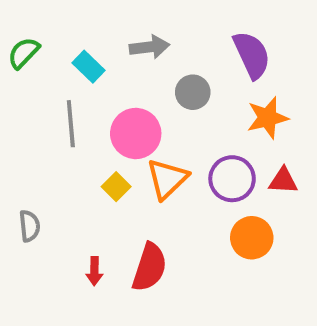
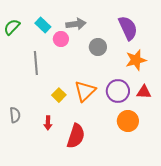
cyan rectangle: (89, 67) -> (43, 25), moved
pink circle: (136, 133) -> (61, 39), moved, size x0.6
red arrow: (94, 271) -> (48, 123), moved

